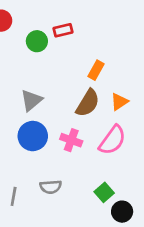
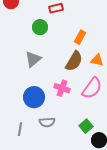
green circle: (37, 41) -> (40, 27), moved
orange triangle: (119, 102) -> (97, 60), turned 48
blue circle: (33, 136) -> (34, 97), moved

